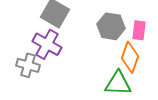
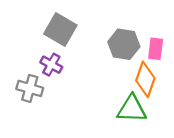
purple cross: (47, 44) -> (51, 65), size x0.7

